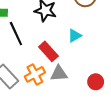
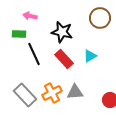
red rectangle: (48, 51) -> (64, 59), moved

